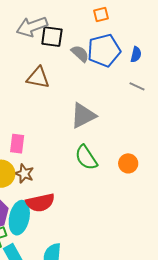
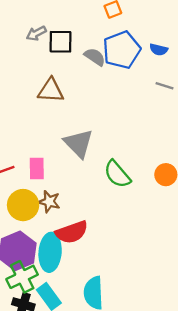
gray arrow: (32, 27) -> (36, 33), size x0.6
blue semicircle: (136, 54) -> (159, 50), turned 98
gray triangle: (83, 116) -> (78, 143), moved, turned -40

